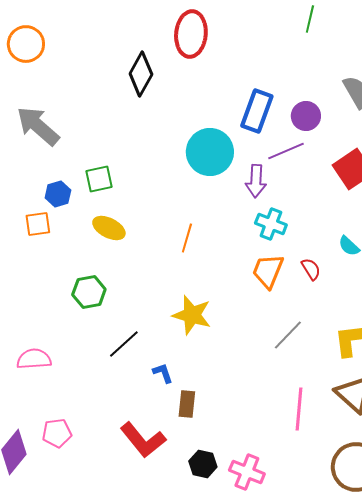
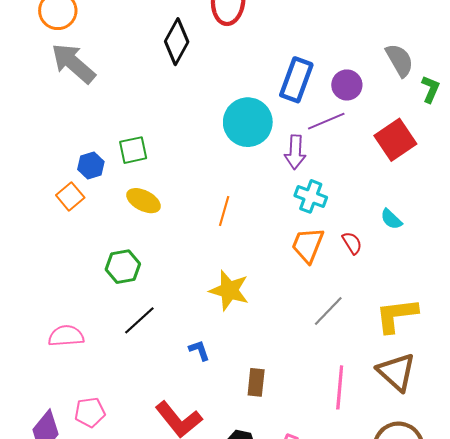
gray arrow: (38, 126) -> (73, 63), moved
orange square: (38, 224) -> (70, 196), turned -32
black line: (124, 344) -> (139, 320), moved
brown rectangle: (187, 404) -> (256, 382), moved

